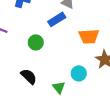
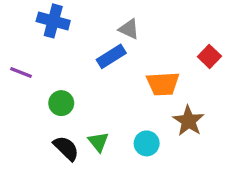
green circle: (36, 42) -> (61, 103), moved
green triangle: (59, 87) -> (98, 142), moved

